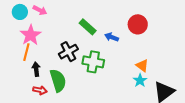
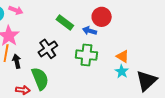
red circle: (138, 24) -> (102, 17), moved
green cross: (93, 62) -> (86, 55), moved
black arrow: (36, 69) -> (17, 61), moved

